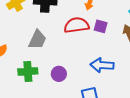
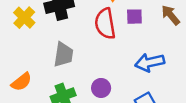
red semicircle: (76, 25) -> (105, 24), turned -75

